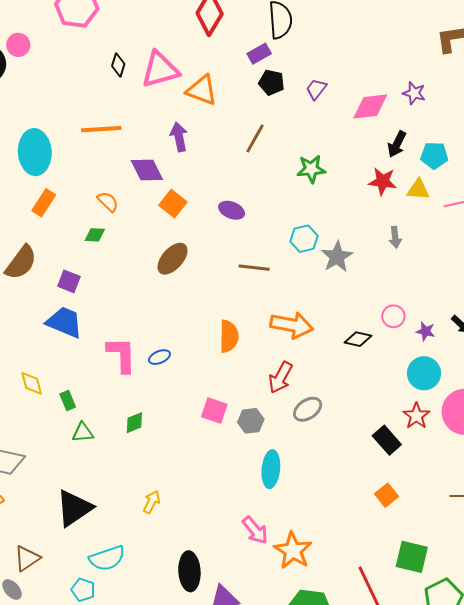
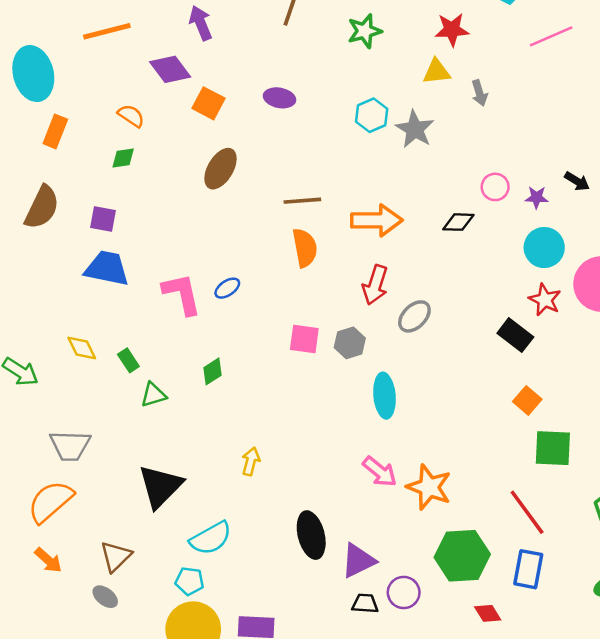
yellow triangle: (418, 190) -> (437, 72), moved
brown line: (254, 268) -> (302, 201), moved
green square: (412, 557) -> (553, 448), moved

